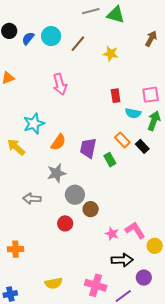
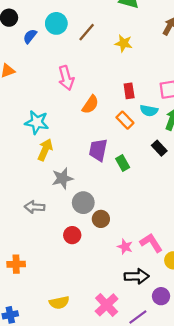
blue semicircle: (28, 38) -> (30, 36), moved
cyan star: (34, 124) -> (37, 122), turned 30
orange rectangle: (122, 140) -> (125, 120), moved
orange semicircle: (58, 142) -> (90, 105), moved
yellow arrow: (16, 147) -> (45, 150), moved, turned 72
pink cross: (96, 285) -> (107, 305), turned 30

